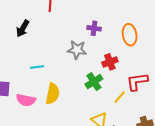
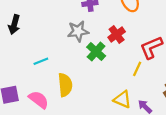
green cross: (94, 82) -> (96, 52), moved
pink semicircle: (26, 100) -> (39, 100), turned -138

